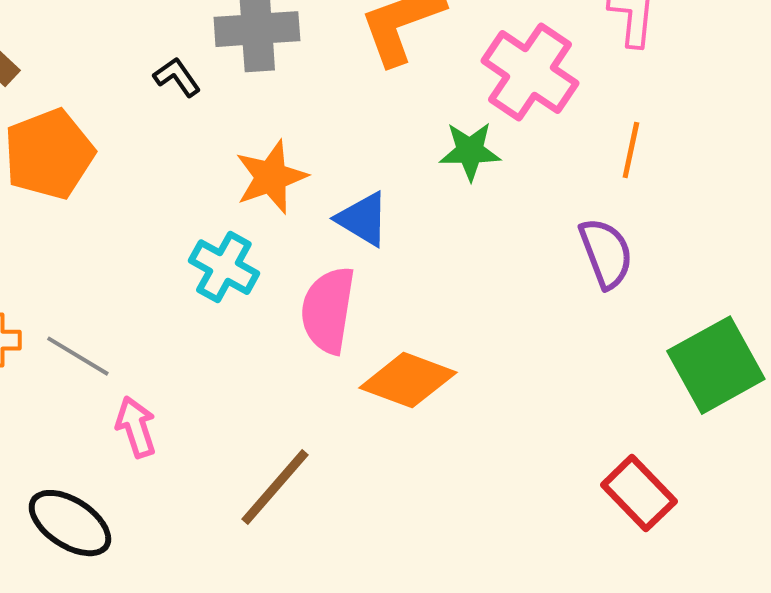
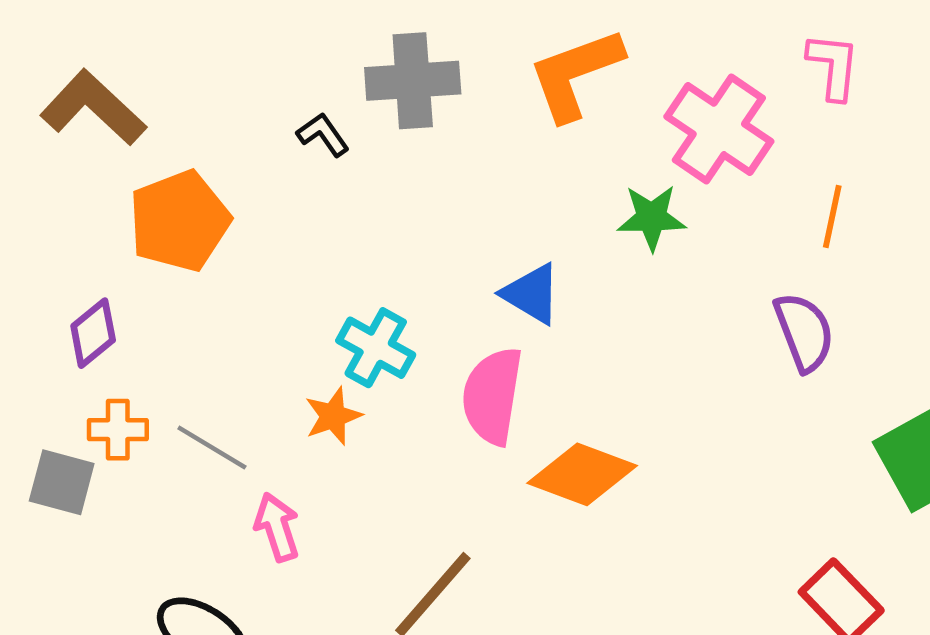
orange star: (271, 177) -> (333, 416), moved, size x0.7

